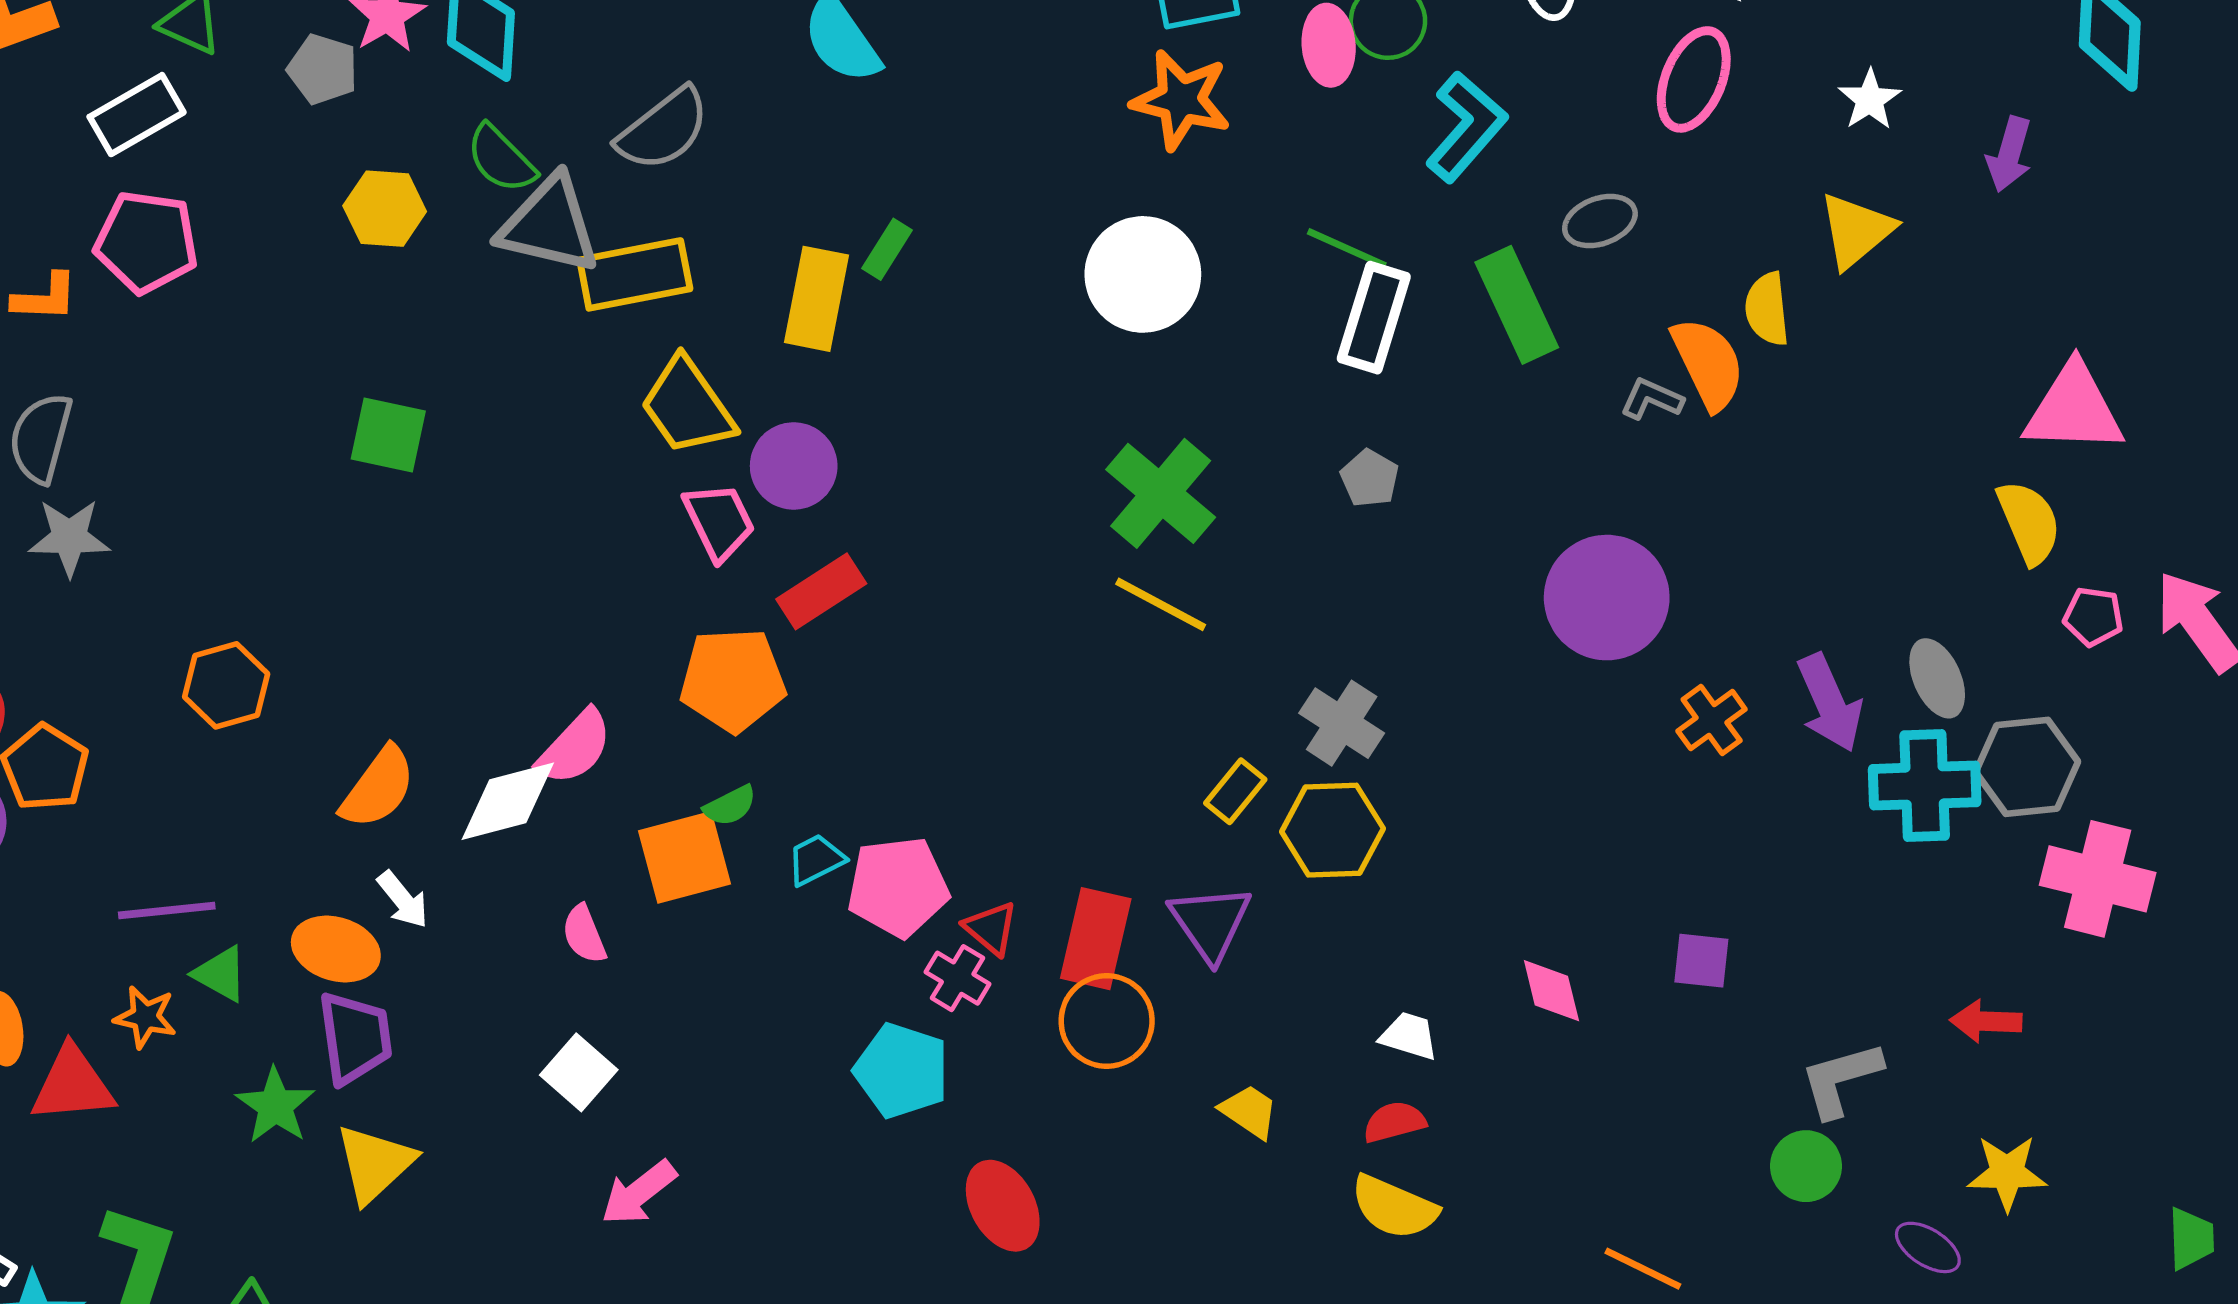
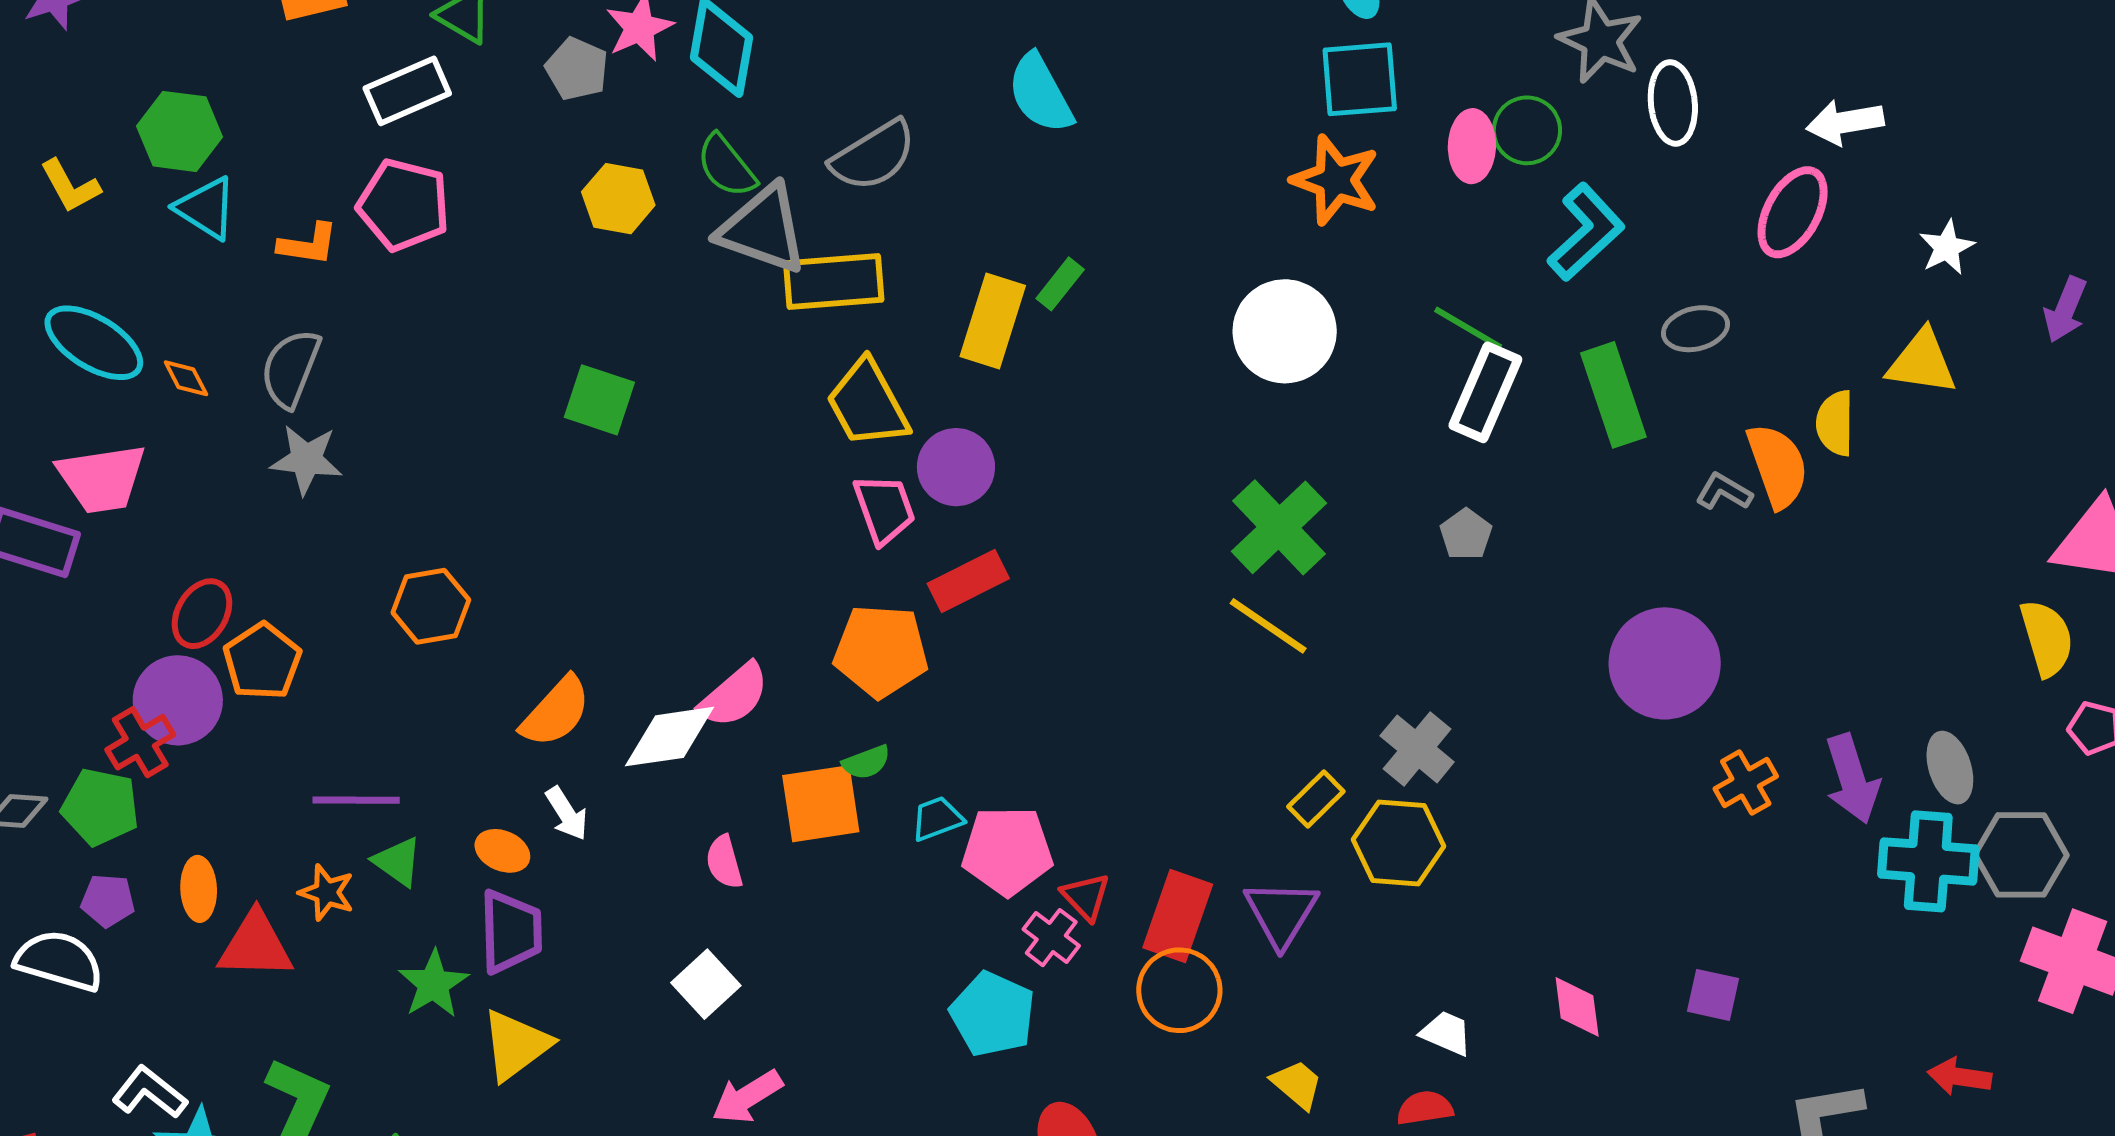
yellow triangle: (1856, 230) -> (1922, 362), turned 42
orange ellipse: (336, 949) -> (502, 851), size x0.7

